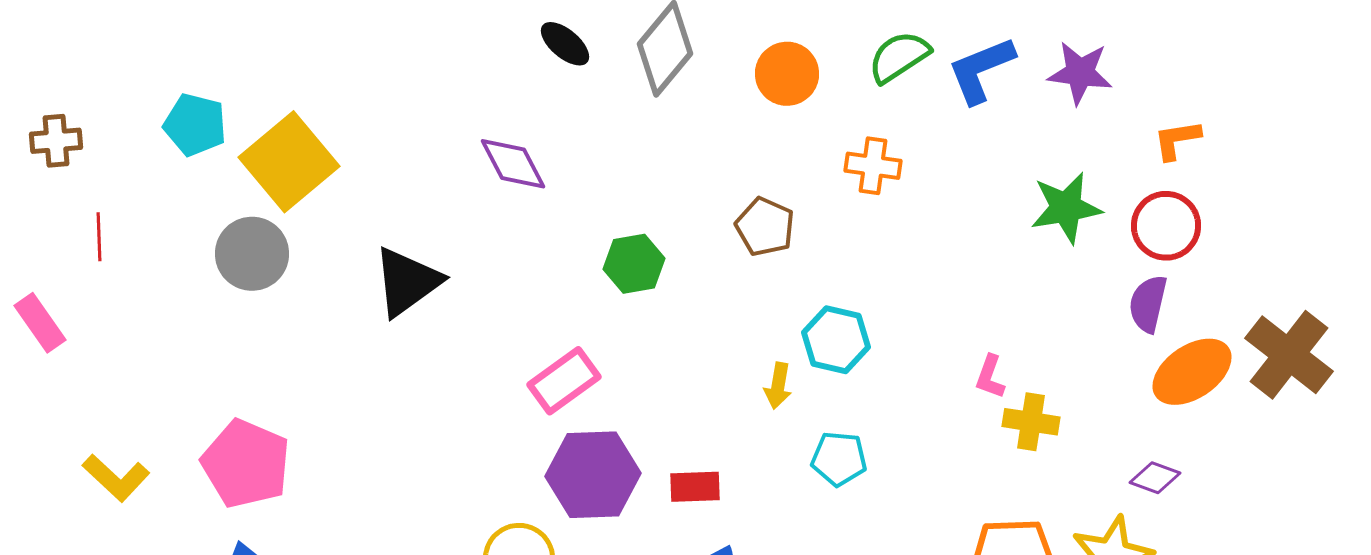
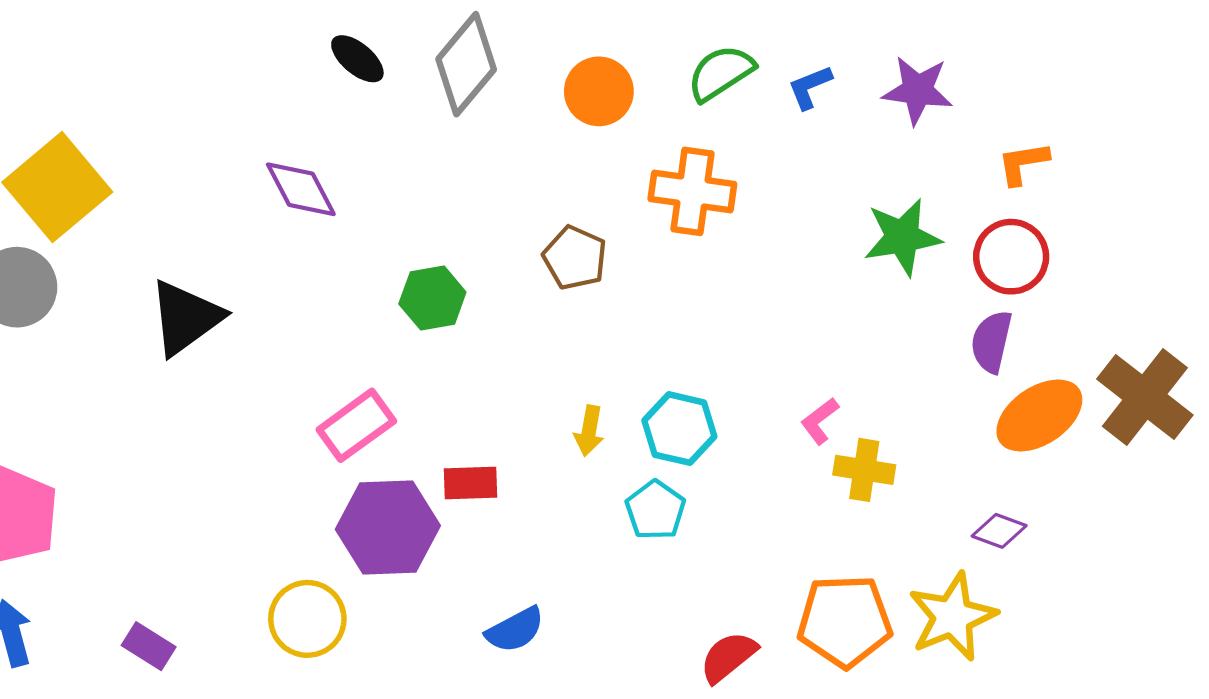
blue L-shape: (981, 70) -> (810, 87), size x0.6
orange cross: (873, 166) -> (692, 191), size x1.4
cyan hexagon: (836, 340) -> (679, 429), moved
pink L-shape: (990, 377) -> (820, 421), turned 33
cyan pentagon: (839, 459) -> (655, 510), turned 30
red rectangle: (695, 487) -> (471, 483), moved

